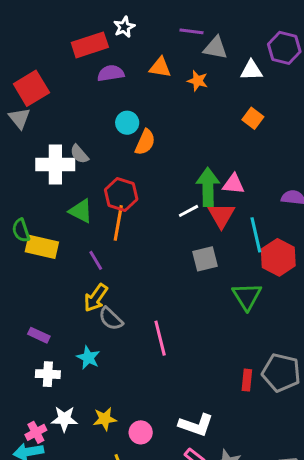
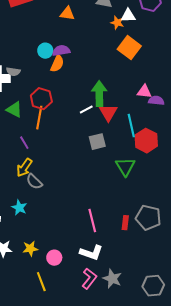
purple semicircle: (111, 73) -> (61, 51), moved
orange star: (197, 81) -> (117, 23), moved
orange square: (253, 118) -> (129, 48), size x1.6
gray semicircle: (79, 154) -> (13, 72), turned -40
pink triangle: (233, 184) -> (144, 92), moved
pink line: (160, 338) -> (92, 221), moved

